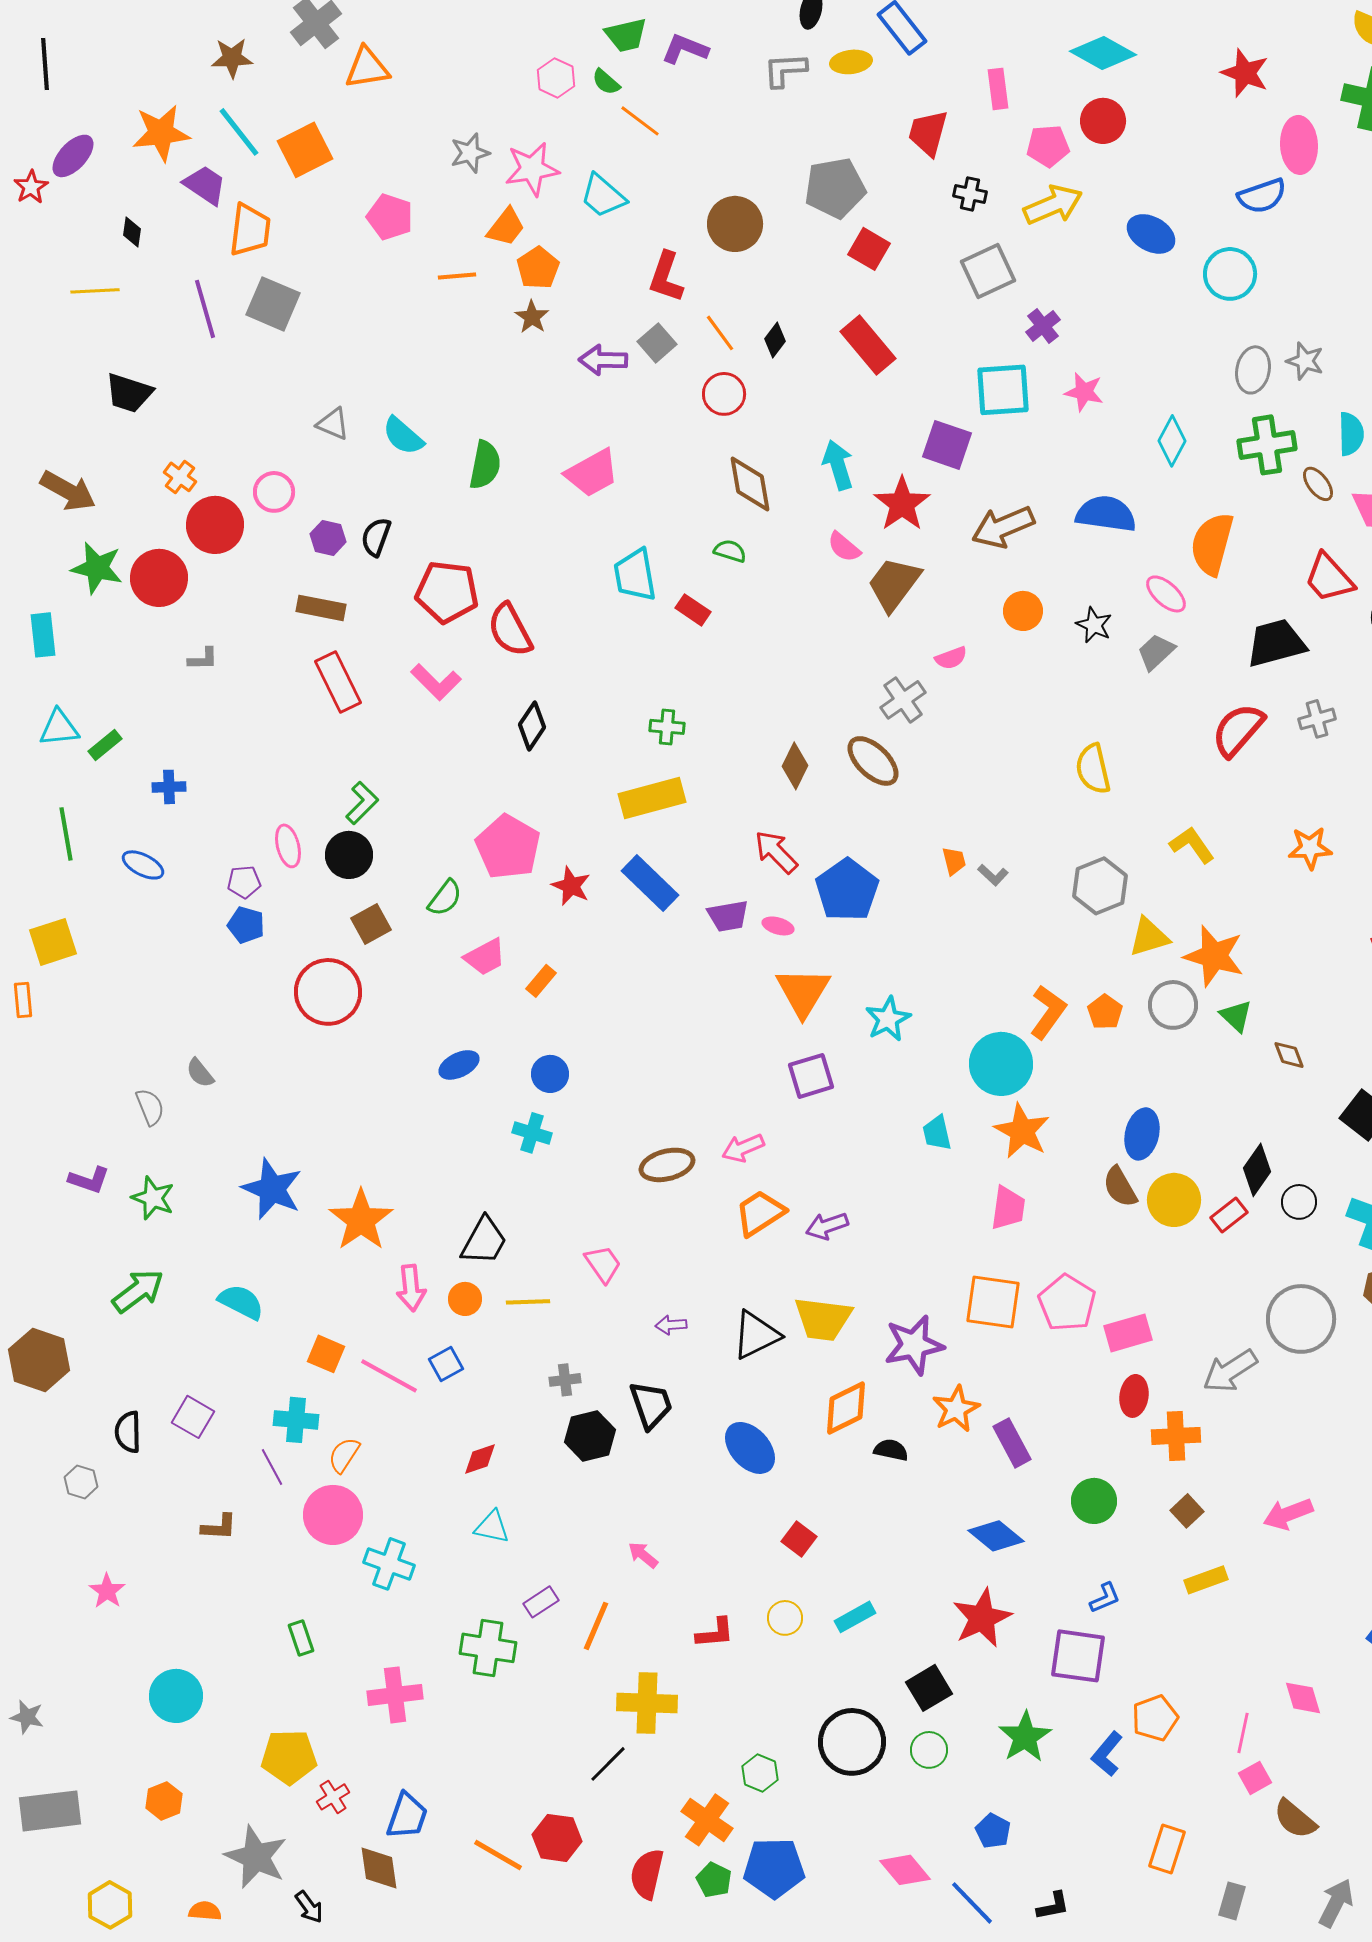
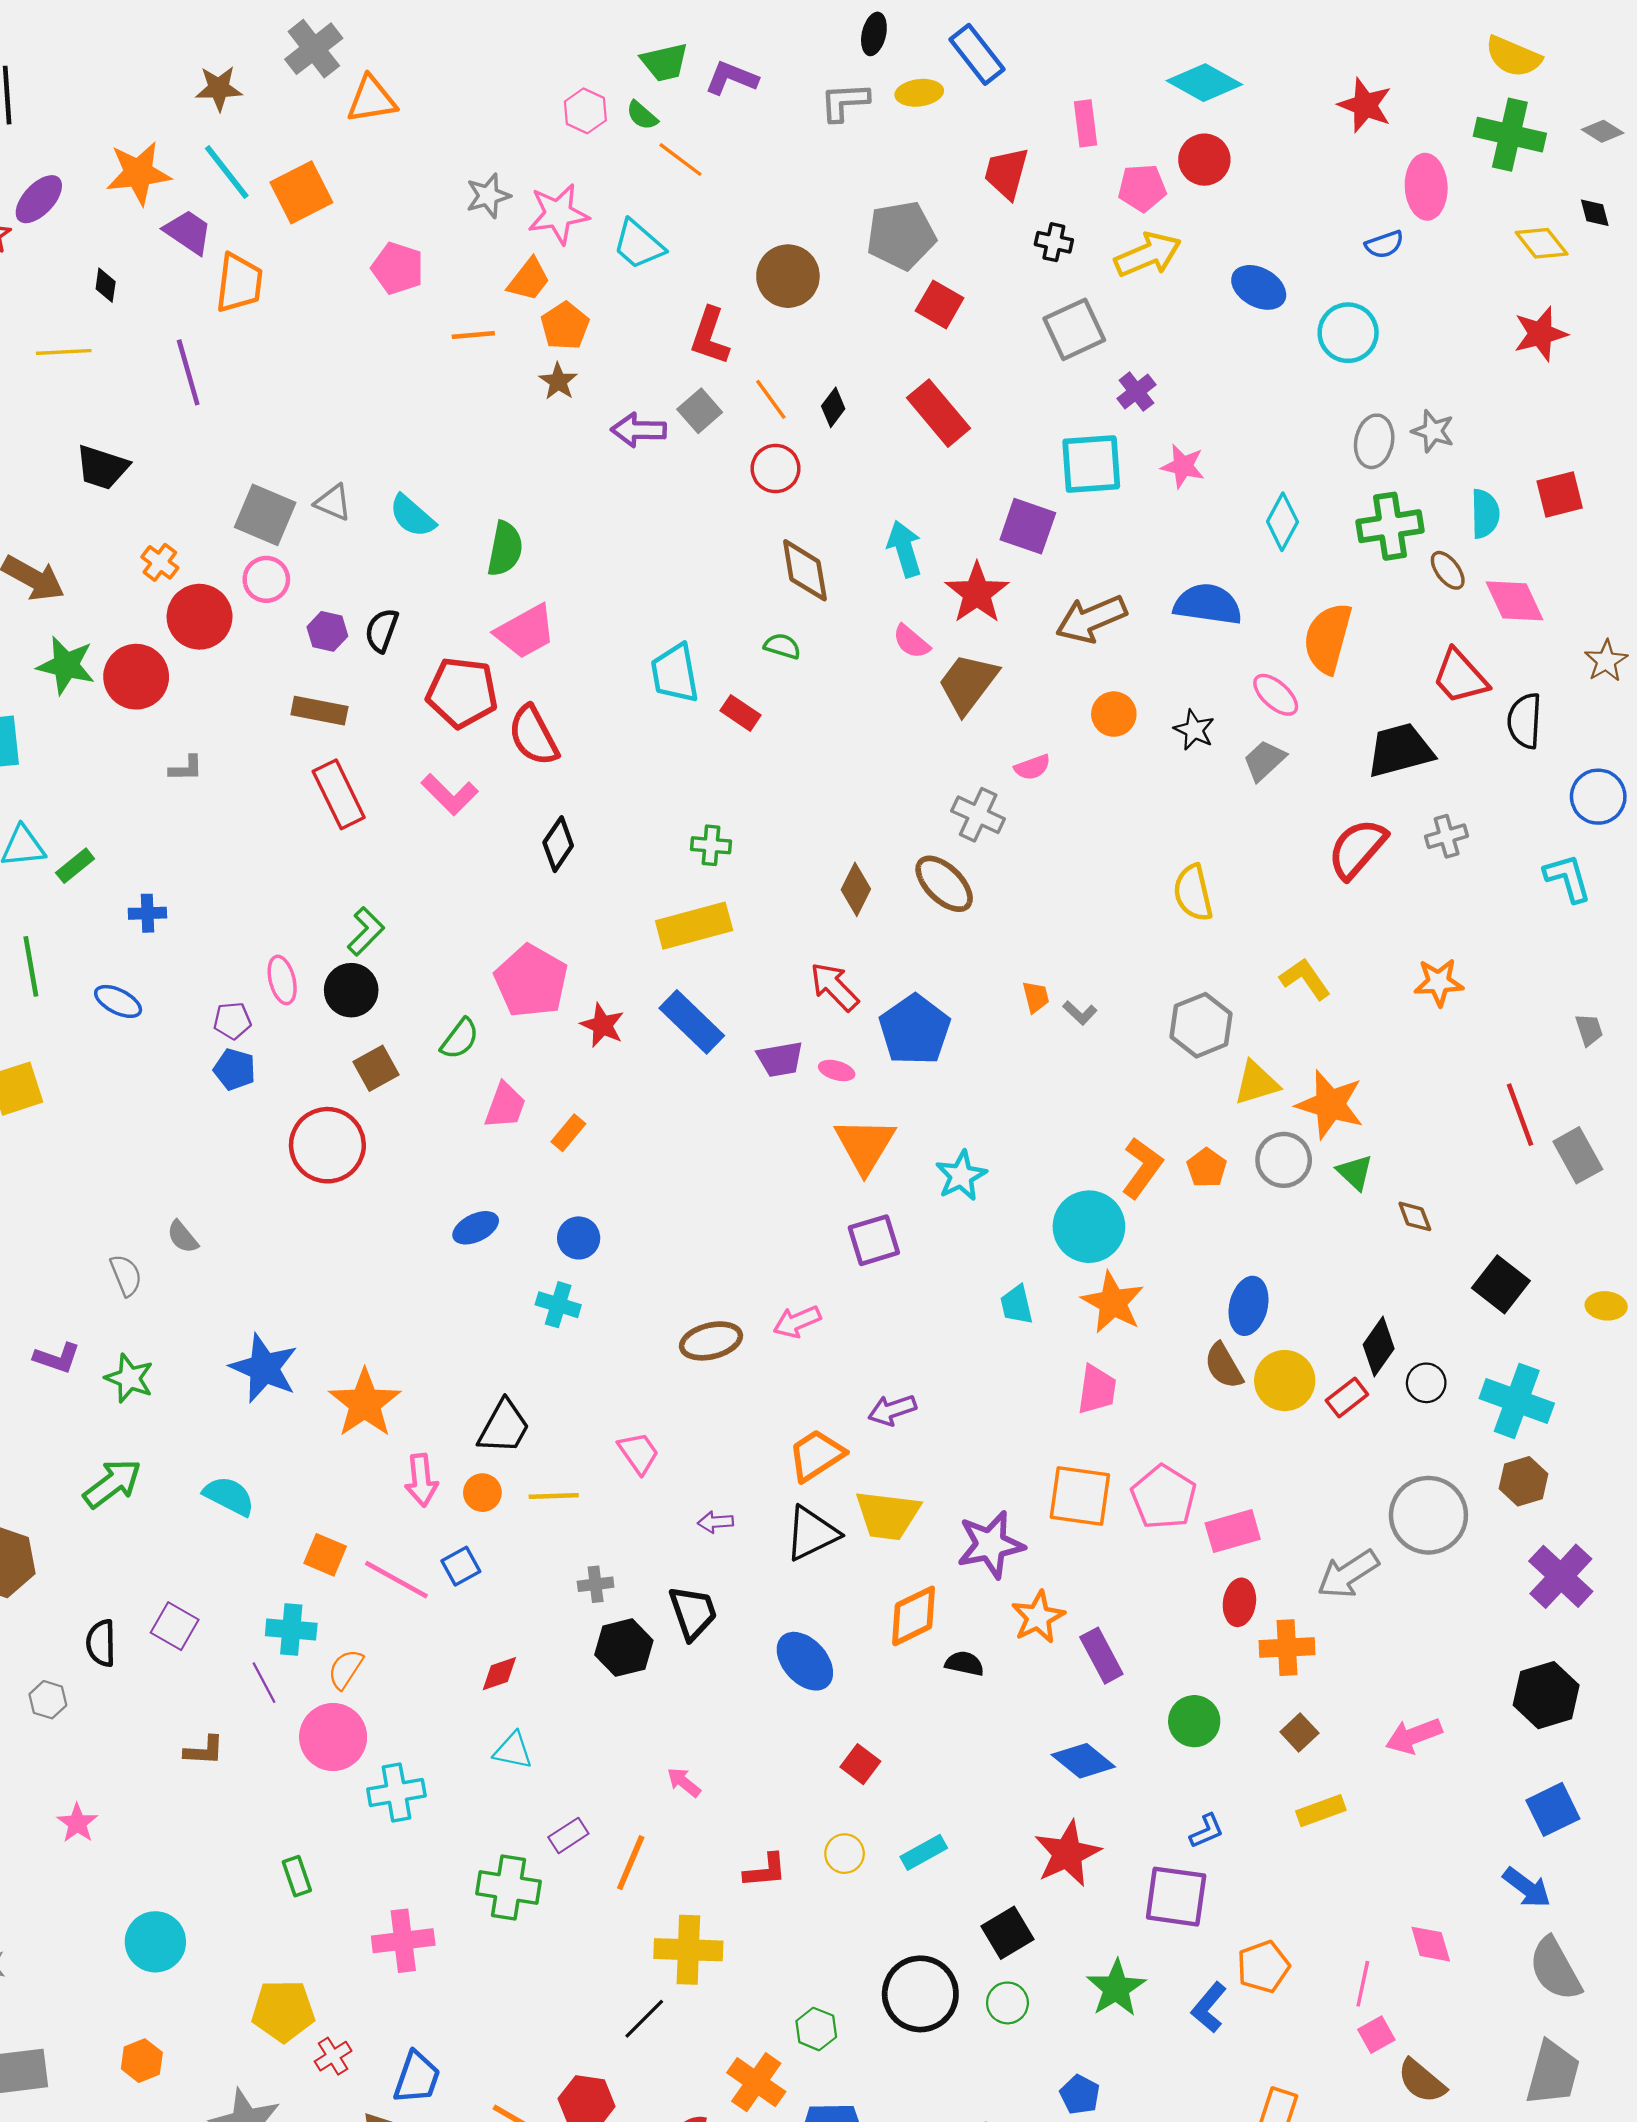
blue semicircle: (1262, 196) -> (1384, 244), size x0.7
gray square: (273, 304) -> (265, 515), moved
pink trapezoid: (592, 473) -> (525, 631), moved
gray cross: (903, 700) -> (978, 815), turned -30
pink trapezoid: (485, 957) -> (505, 1106), turned -42
orange trapezoid: (760, 1213) -> (816, 1455), moved
cyan cross: (389, 1564) -> (396, 1792), turned -30

